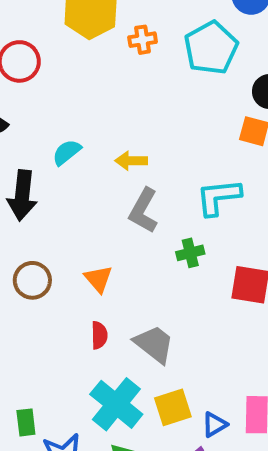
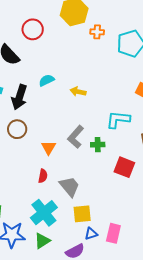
gray L-shape: (143, 211) -> (76, 137), moved
brown circle: (32, 280) -> (17, 129), moved
yellow square: (173, 407) -> (82, 214), moved

